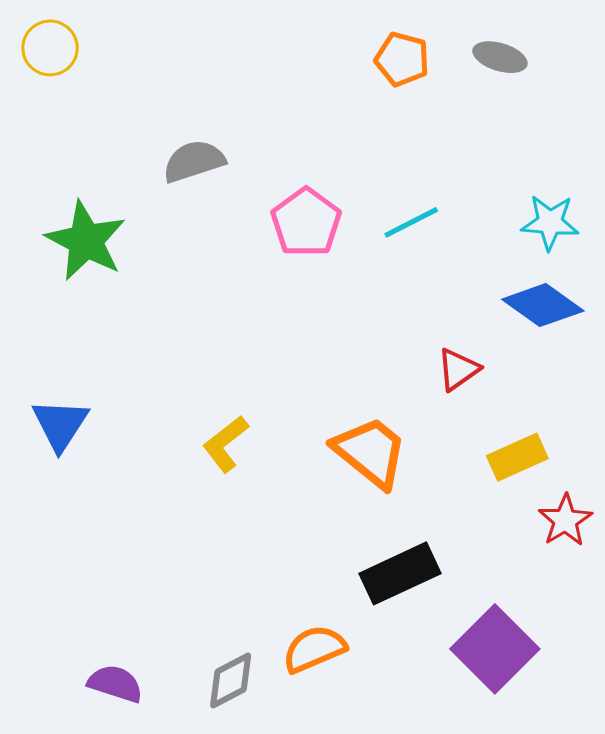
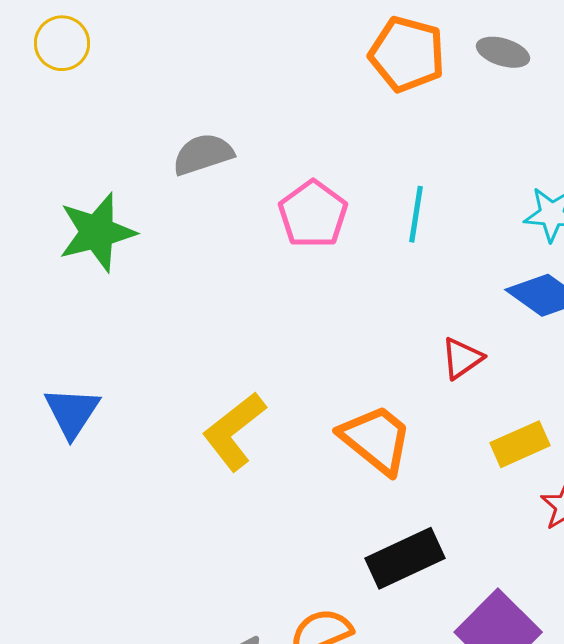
orange pentagon: (402, 59) -> (407, 54), size x1.4
cyan line: (411, 222) -> (416, 214), turned -54
green star: (86, 241) -> (97, 232), turned 30
yellow L-shape: (226, 444) -> (234, 431), size x1.4

